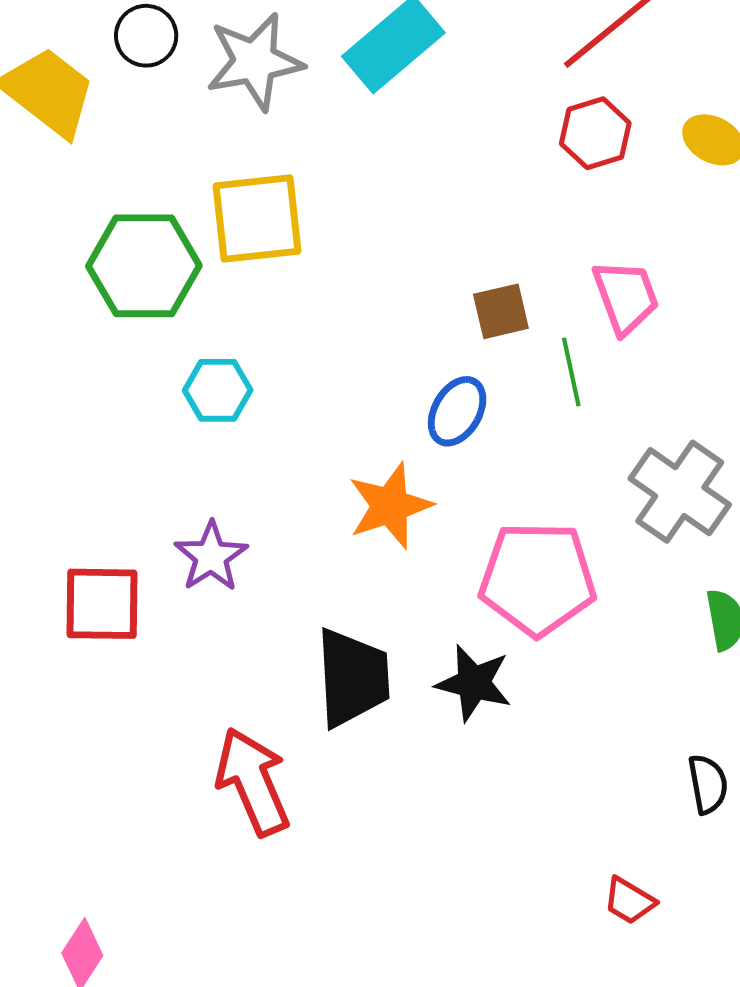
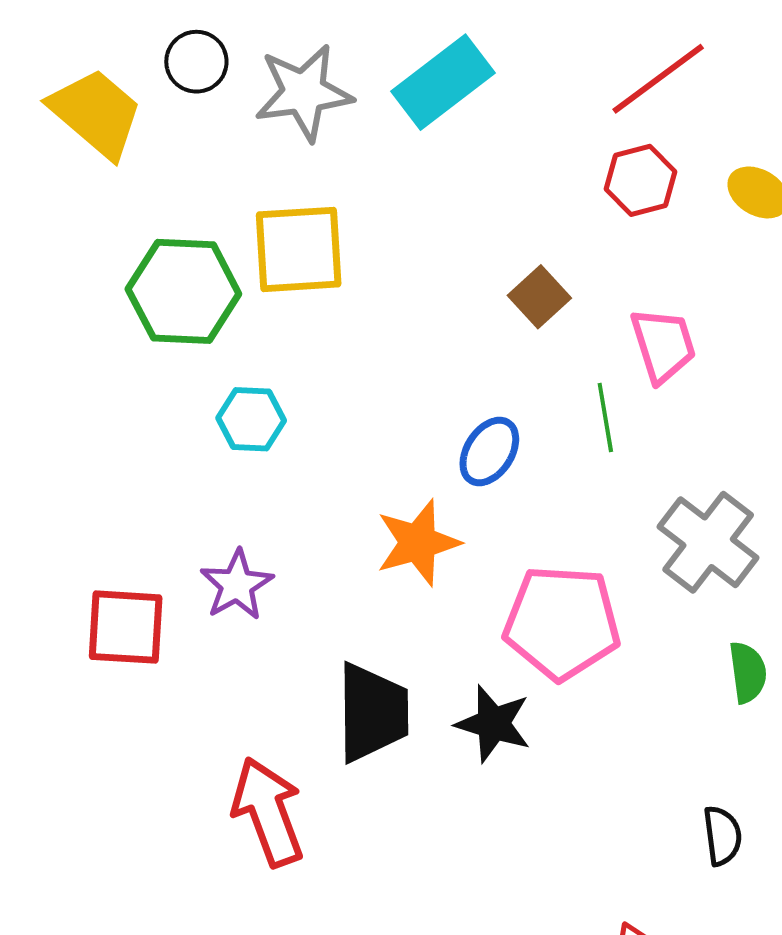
brown square: (501, 311) -> (539, 297), moved, turned -32

